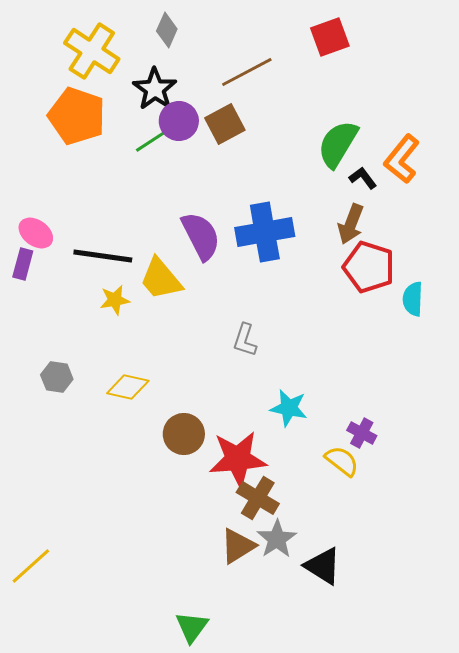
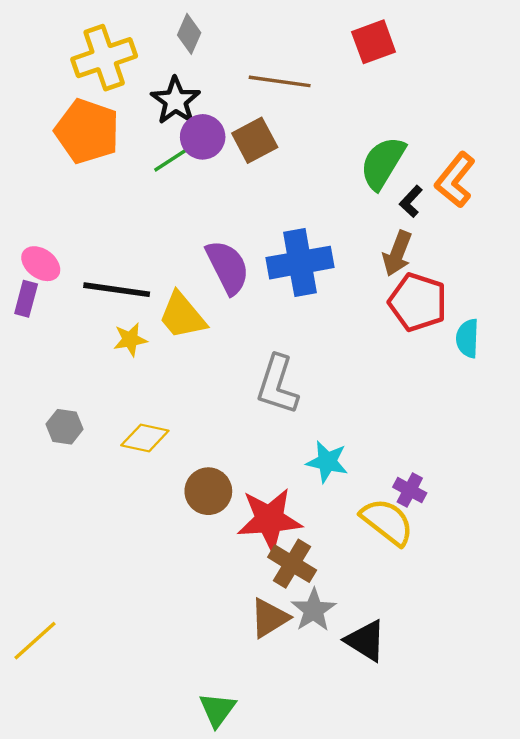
yellow cross: (92, 51) -> (104, 58), turned 38
brown line: (247, 72) -> (280, 81), turned 36
black L-shape: (363, 178) -> (411, 201), turned -100
gray L-shape: (245, 340) -> (277, 385), size x1.6
yellow semicircle: (342, 461) -> (387, 522), size x1.4

